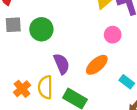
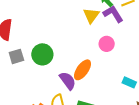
orange ellipse: (97, 65) -> (82, 70), moved

